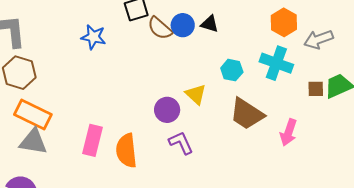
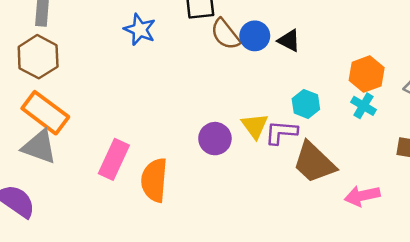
orange hexagon: (284, 22) -> (367, 74), moved
cyan cross: (276, 63) -> (363, 106), size x0.6
pink arrow: (288, 132) -> (362, 196), turned 48
purple L-shape: (181, 143) -> (281, 132), moved, turned -72

